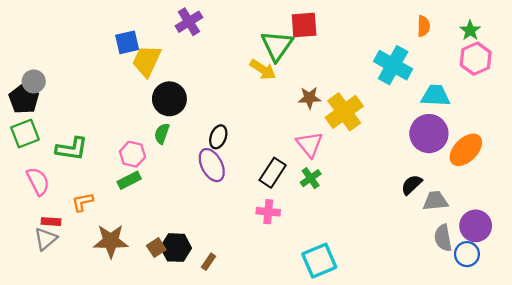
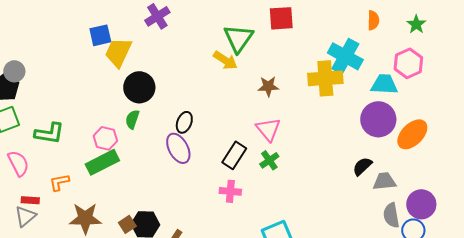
red square: (304, 25) -> (281, 18), moved
pink hexagon: (476, 59) -> (408, 63), moved
yellow cross: (344, 112) -> (325, 78), moved, turned 32
green rectangle: (129, 180) -> (102, 162), size x1.5

